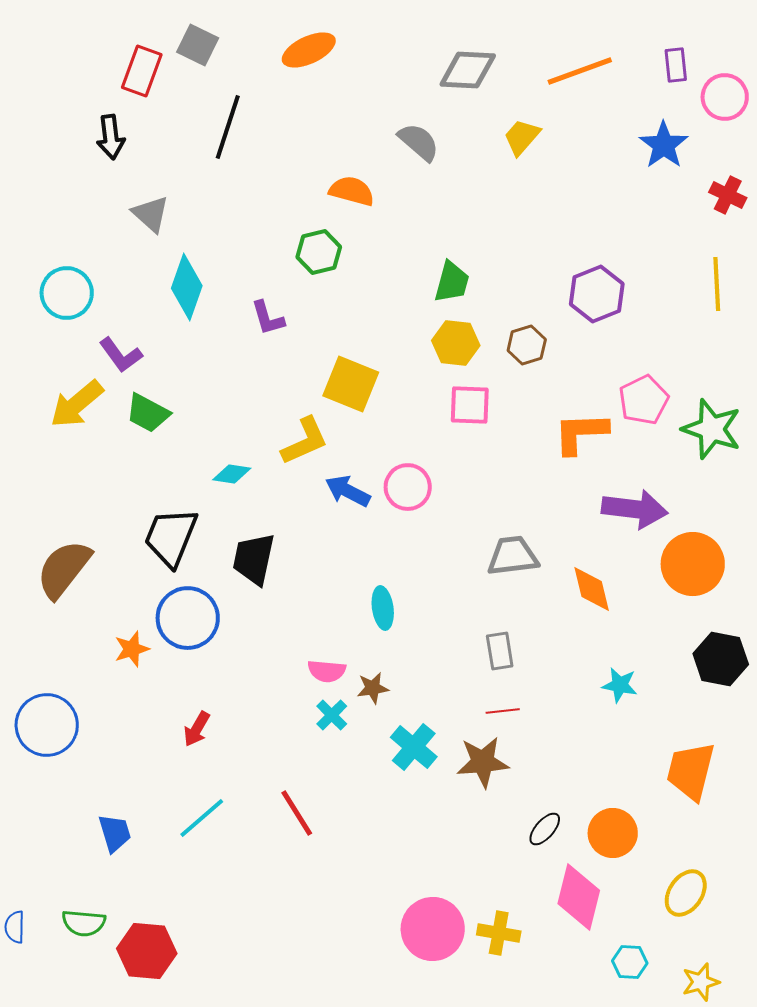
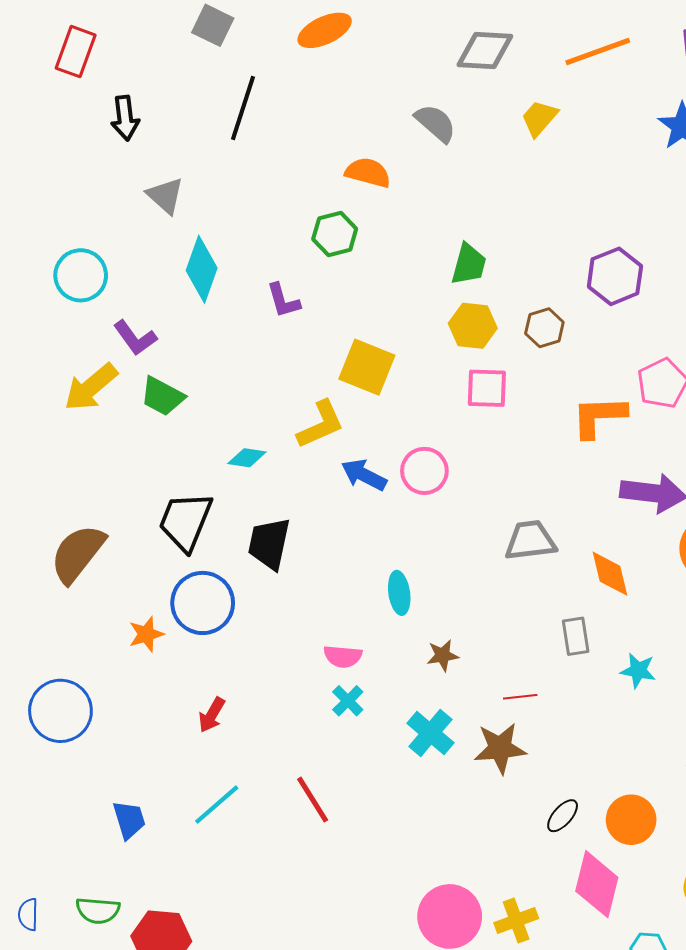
red rectangle: (142, 71) -> (76, 52), moved
gray rectangle: (500, 651) -> (576, 636), moved
brown star: (373, 688) -> (443, 655), moved
yellow cross: (499, 933) -> (516, 921), turned -30

